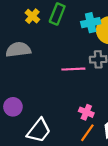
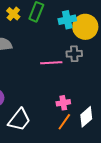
pink cross: (86, 112) -> (63, 103), turned -32

